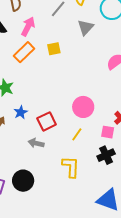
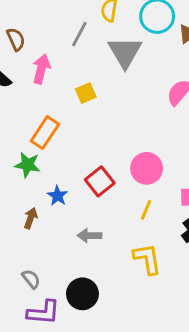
gray triangle: (86, 27) -> (125, 52), size x1.4
orange rectangle: (24, 52) -> (45, 133), moved
red square: (47, 121) -> (100, 181), moved

